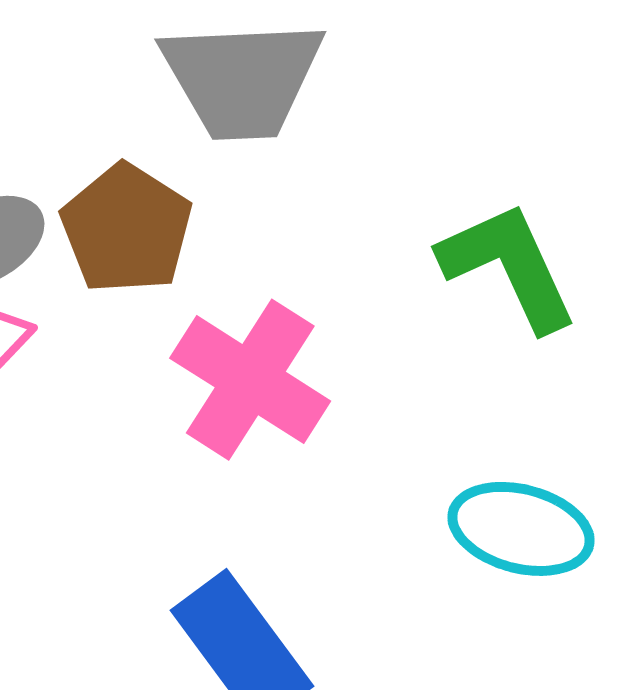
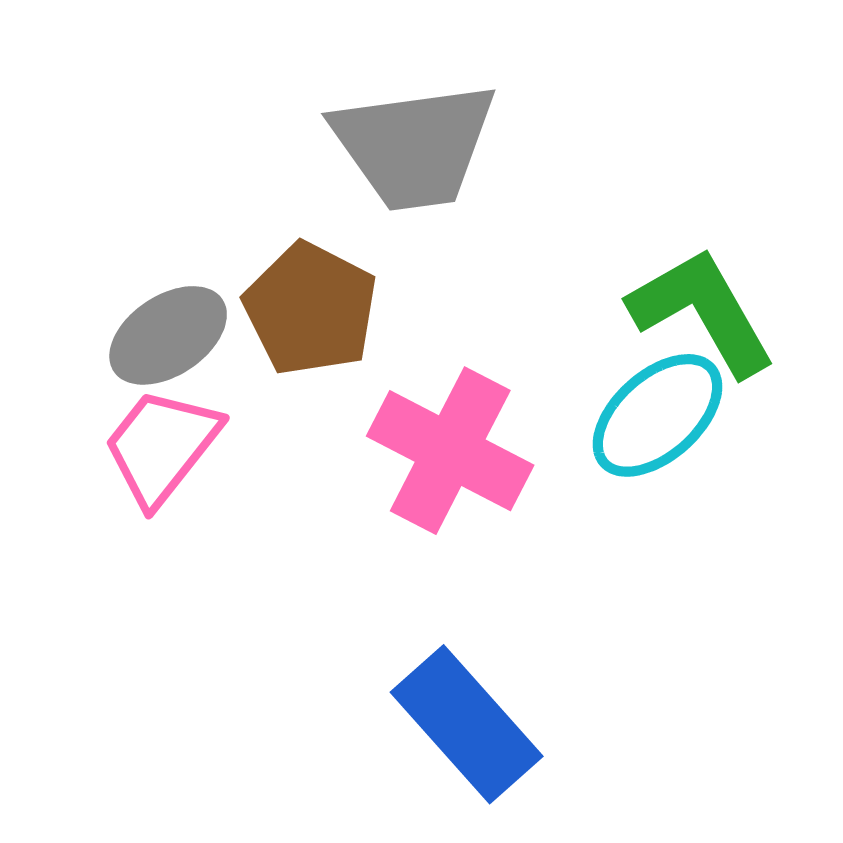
cyan ellipse: (521, 529) -> (657, 415), moved, turned -51

